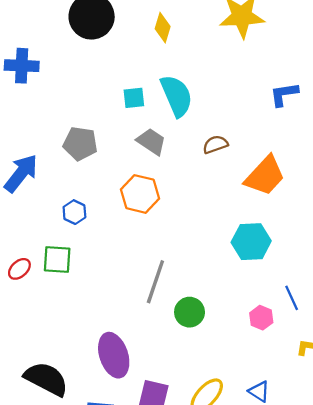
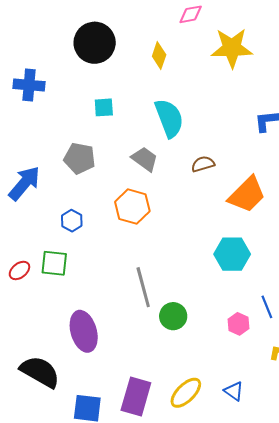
cyan square: (134, 98) -> (104, 107), moved
gray line: (155, 282) -> (143, 287), turned -36
purple ellipse: (114, 355) -> (84, 331), moved

